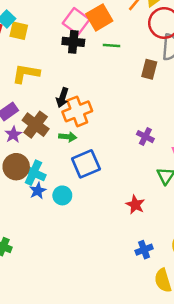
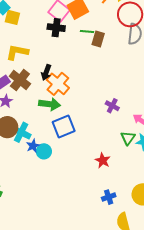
brown rectangle: (149, 69) -> (98, 39), moved
orange cross: (77, 111) -> (58, 84), turned -30
brown cross: (36, 125) -> (20, 80), moved
green arrow: (68, 137) -> (50, 104), size x1.5
blue star: (38, 191) -> (33, 146), moved

